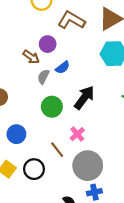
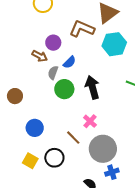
brown L-shape: (71, 20) -> (82, 29), moved
black arrow: (84, 98) -> (92, 87), turned -45
green circle: (52, 107) -> (64, 89), moved

